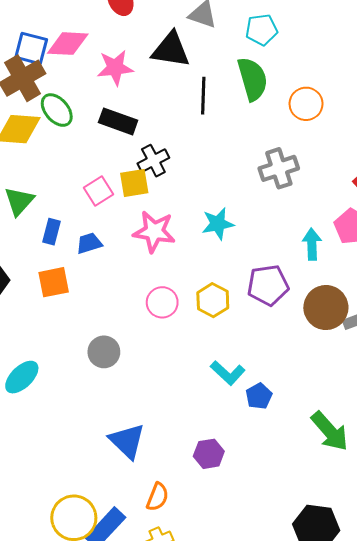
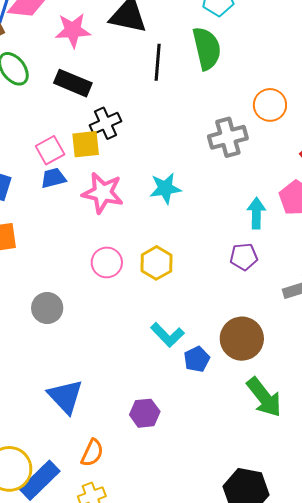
orange circle: (306, 104) -> (270, 105), moved
blue trapezoid: (89, 243) -> (53, 178), moved
purple pentagon: (268, 285) -> (244, 257), moved, size x0.7
brown circle: (326, 308) -> (242, 339), moved

